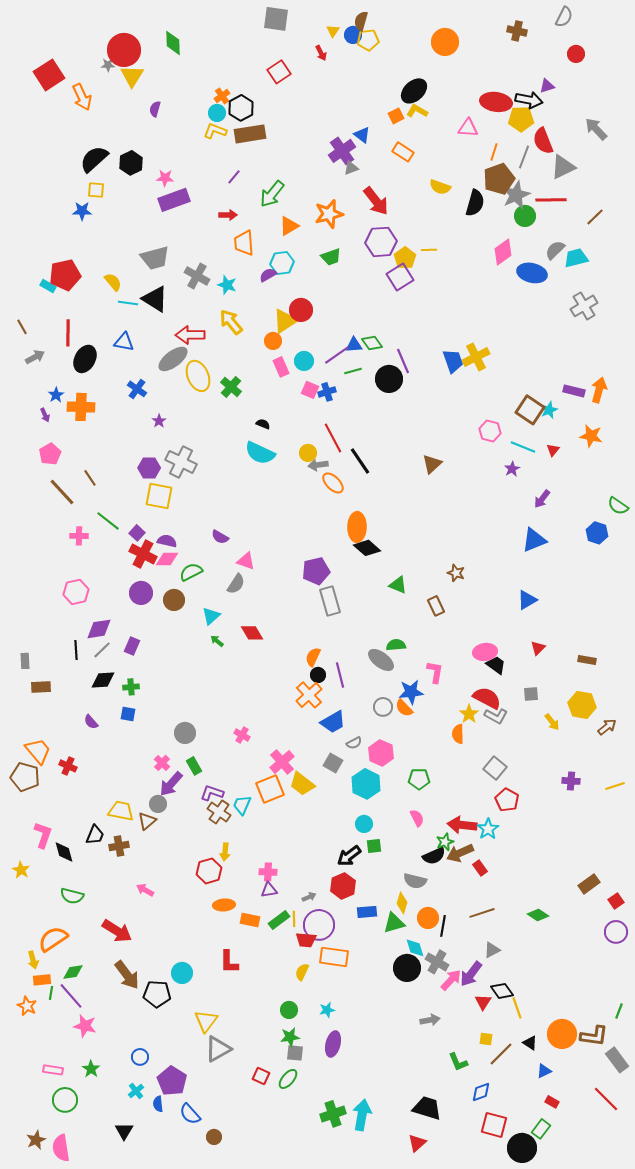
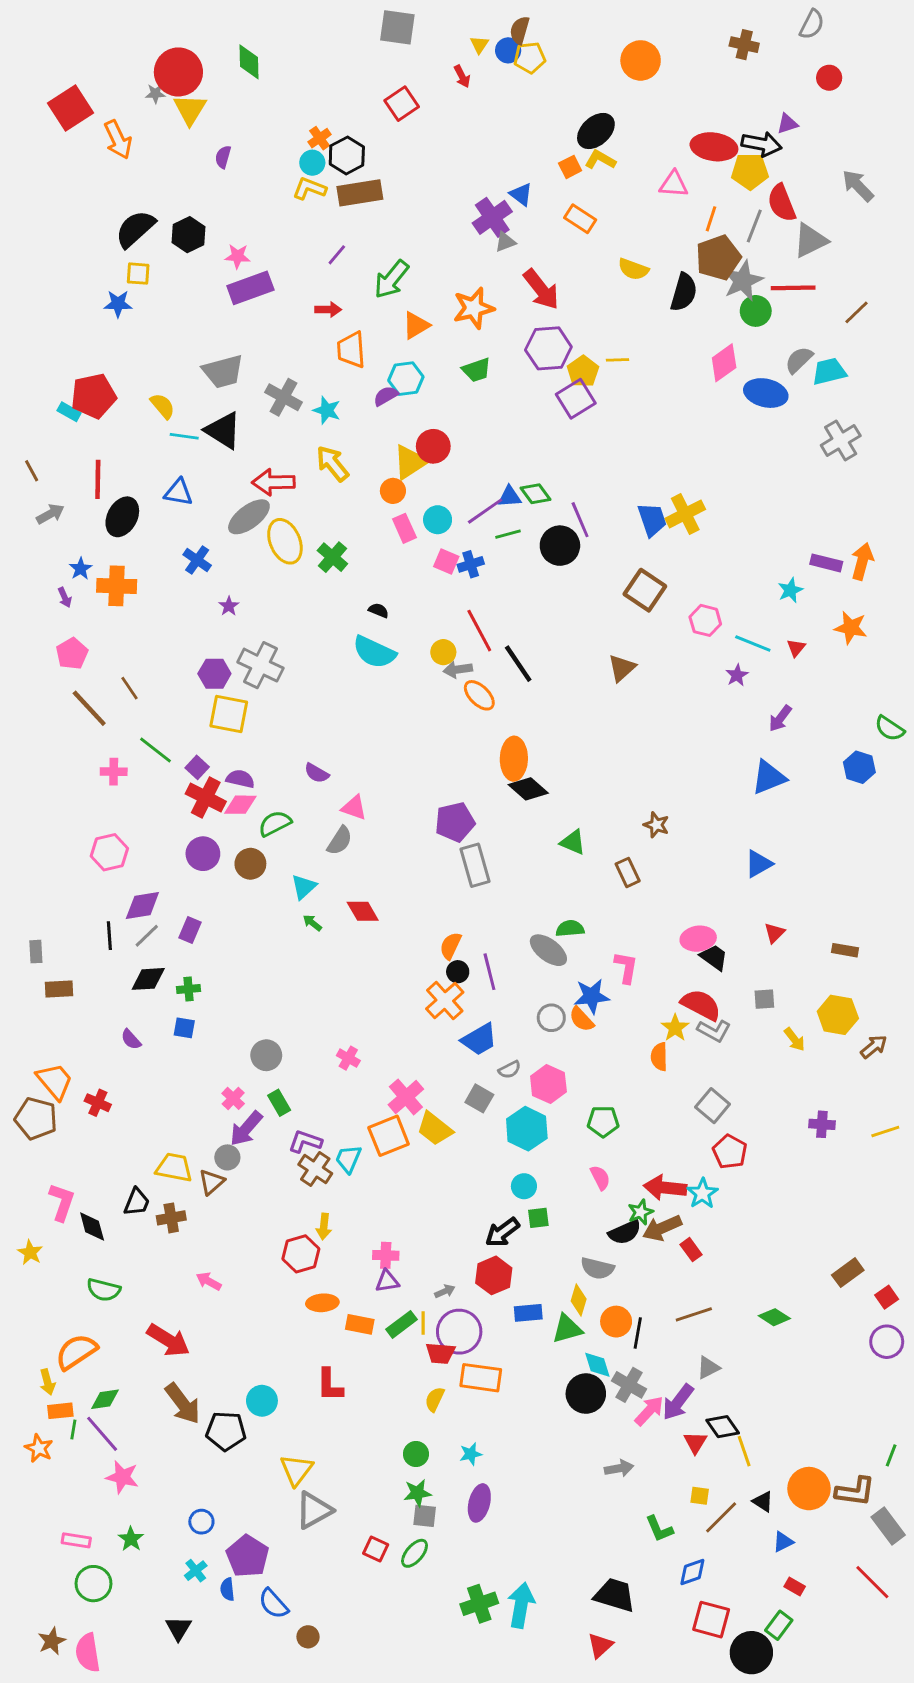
brown square: (530, 410) -> (645, 590), moved

